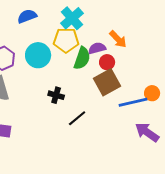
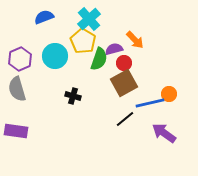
yellow pentagon: (66, 40) -> (83, 41), turned 30
black line: (77, 118) -> (125, 119), moved

